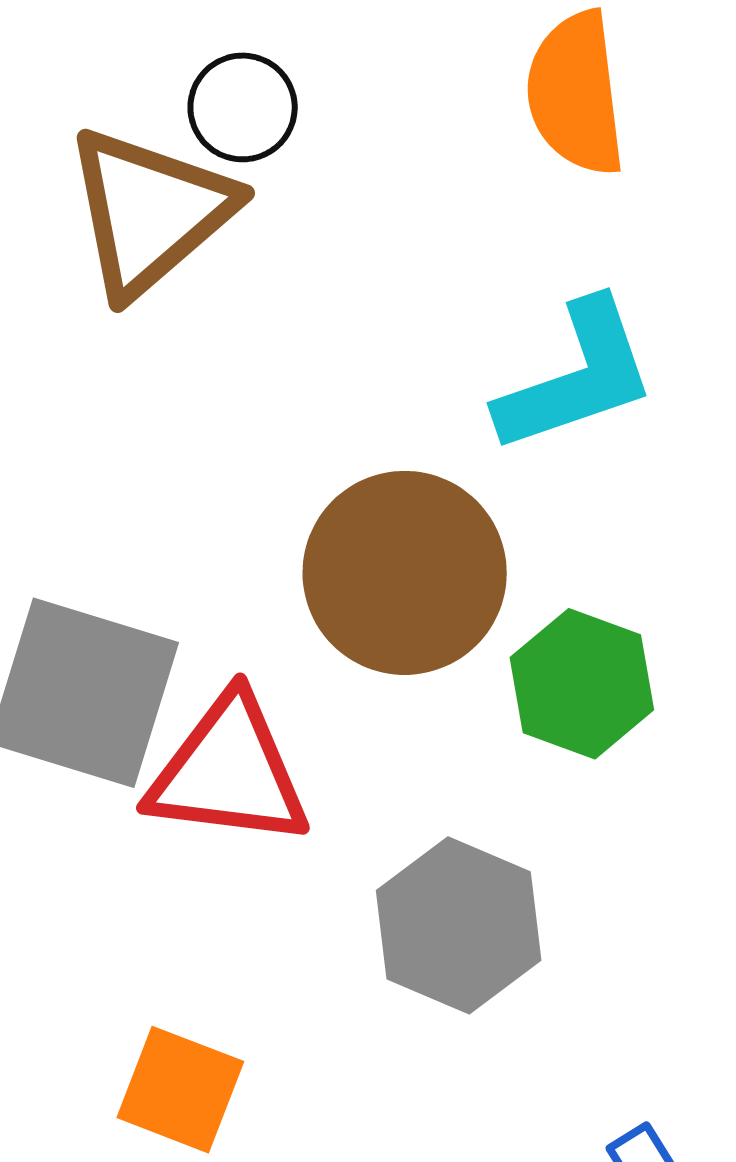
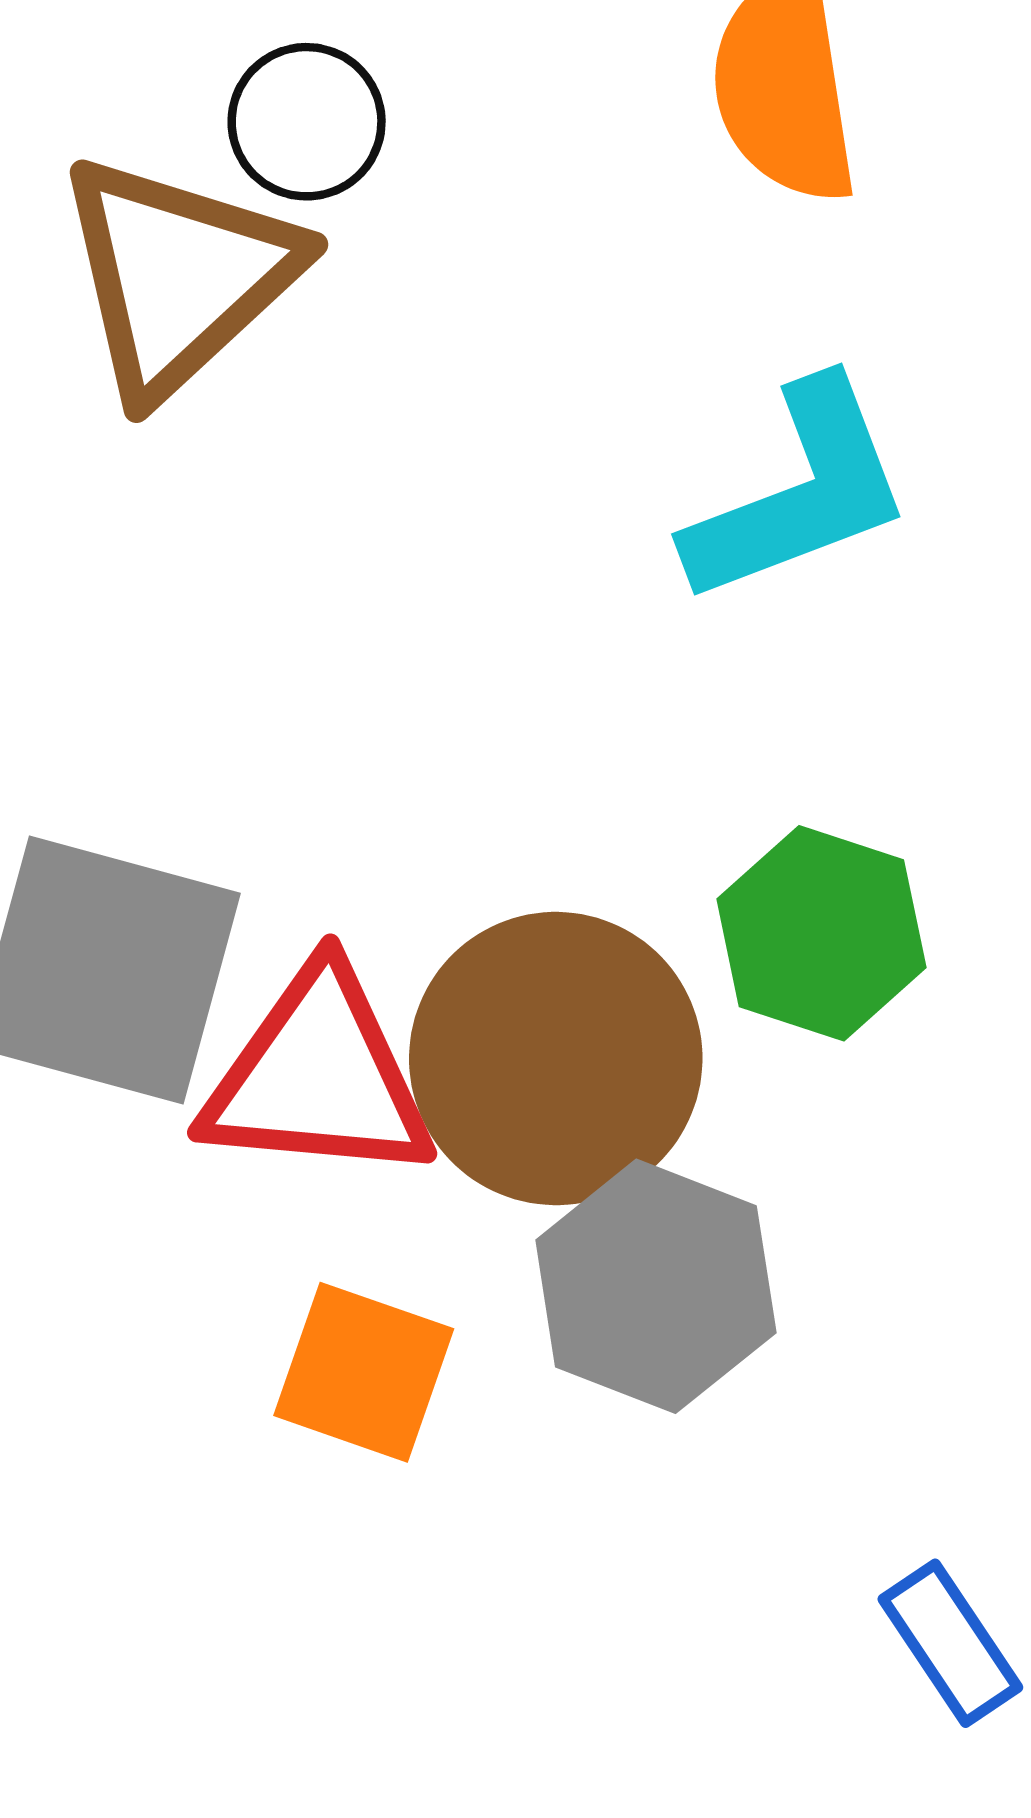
brown circle: (405, 573) -> (556, 1059), moved
orange square: (180, 1090) -> (364, 1372), moved

